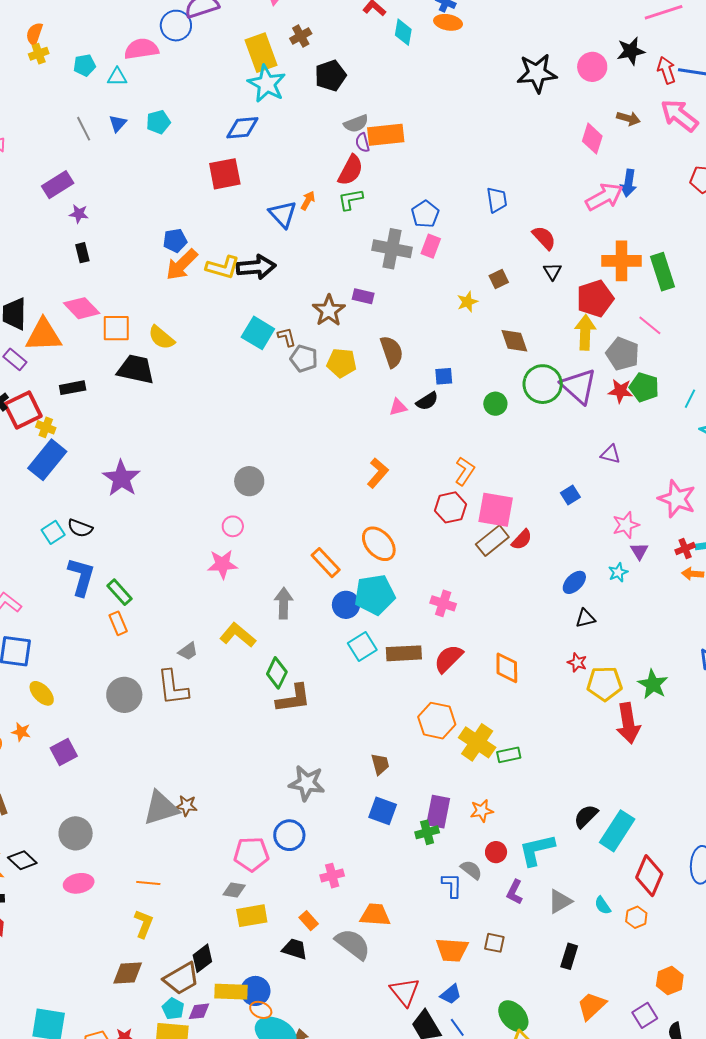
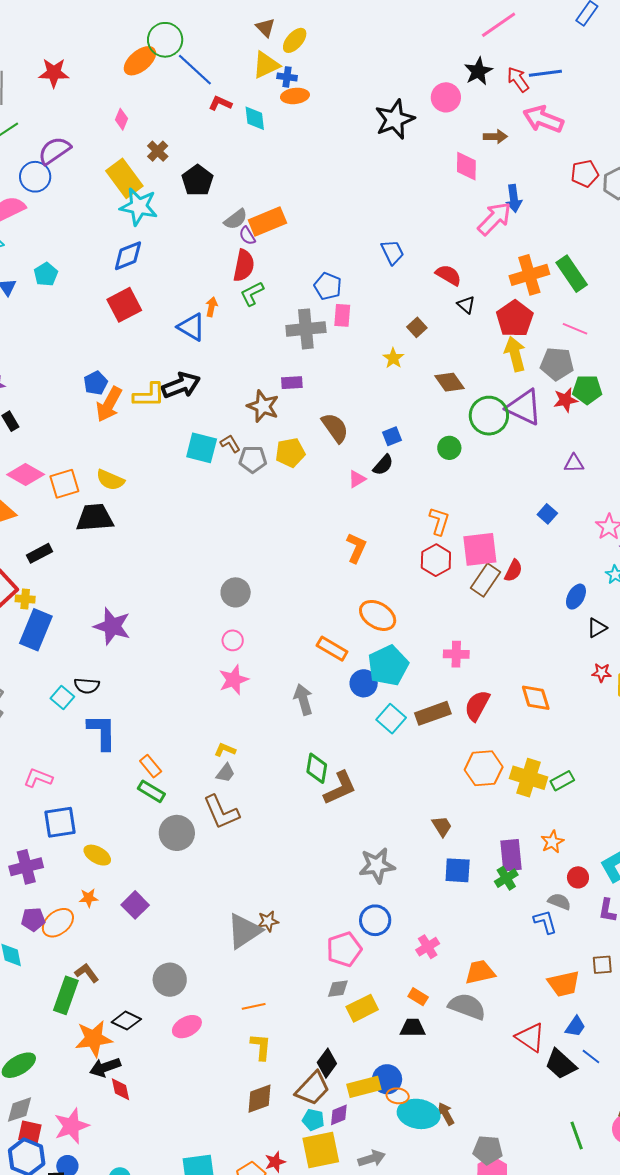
green rectangle: (120, 592) -> (151, 791), moved
yellow L-shape: (238, 635) -> (225, 750), moved, size x0.6

